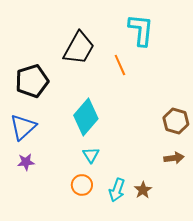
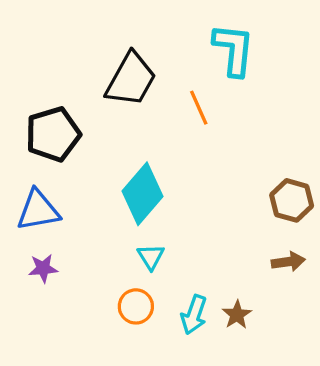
blue triangle: (23, 127) -> (38, 210), turned 32

